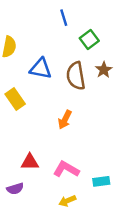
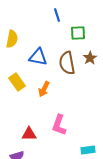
green square: (89, 40) -> (78, 33), turned 35
orange arrow: (65, 120) -> (44, 89), moved
pink L-shape: (66, 169) -> (59, 125), moved, turned -100

